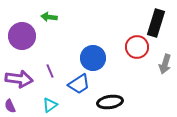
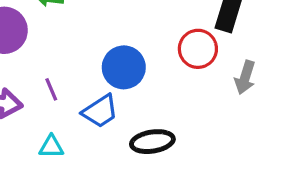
cyan triangle: (50, 105) -> (51, 147), turned 35

